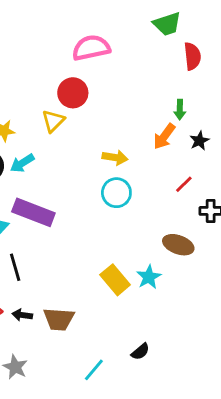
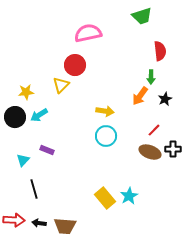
red semicircle: (192, 56) -> (160, 51), moved
purple rectangle: (33, 212) -> (47, 150), size x0.5
brown ellipse: (178, 245) -> (150, 152), moved

